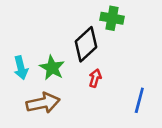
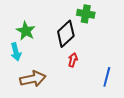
green star: (52, 68) -> (26, 31), moved

